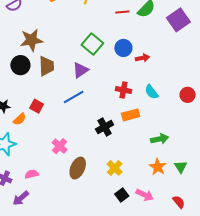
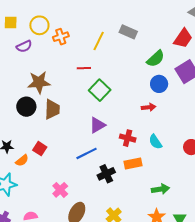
red line: (122, 12) -> (84, 68), moved
blue circle: (123, 48) -> (159, 84), moved
purple triangle: (80, 70) -> (97, 125), moved
blue line: (74, 97) -> (87, 153), moved

